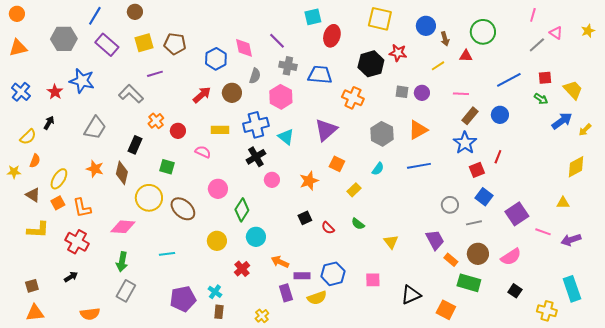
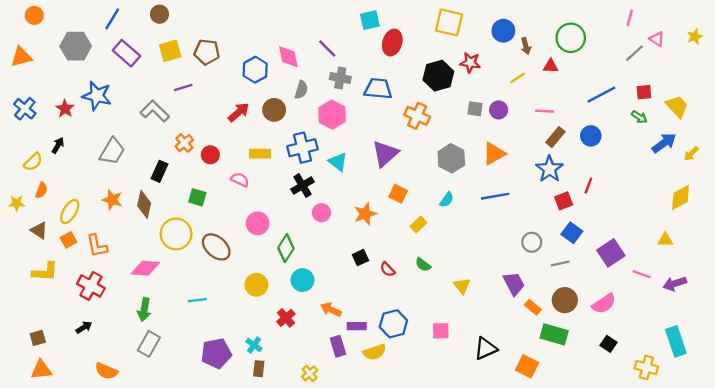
orange circle: (17, 14) -> (34, 15), moved
orange semicircle: (90, 314) -> (106, 371), turned 30

